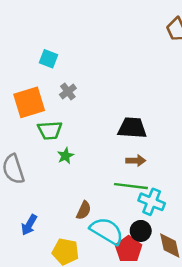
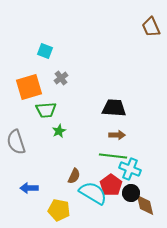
blue arrow: (29, 225) -> (29, 188), turned 60
black circle: (141, 231) -> (131, 193), moved
red pentagon: (129, 249) -> (111, 185), moved

